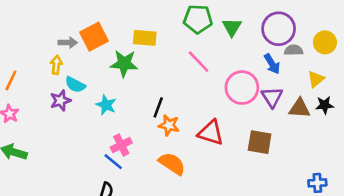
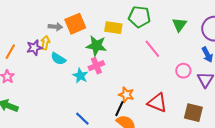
green pentagon: (198, 19) -> (139, 17), moved
pink circle: (242, 88) -> (183, 71), size x0.6
purple star: (60, 100) -> (34, 48), moved
black line: (158, 107) -> (119, 109), moved
pink cross: (121, 145) -> (96, 66), moved

